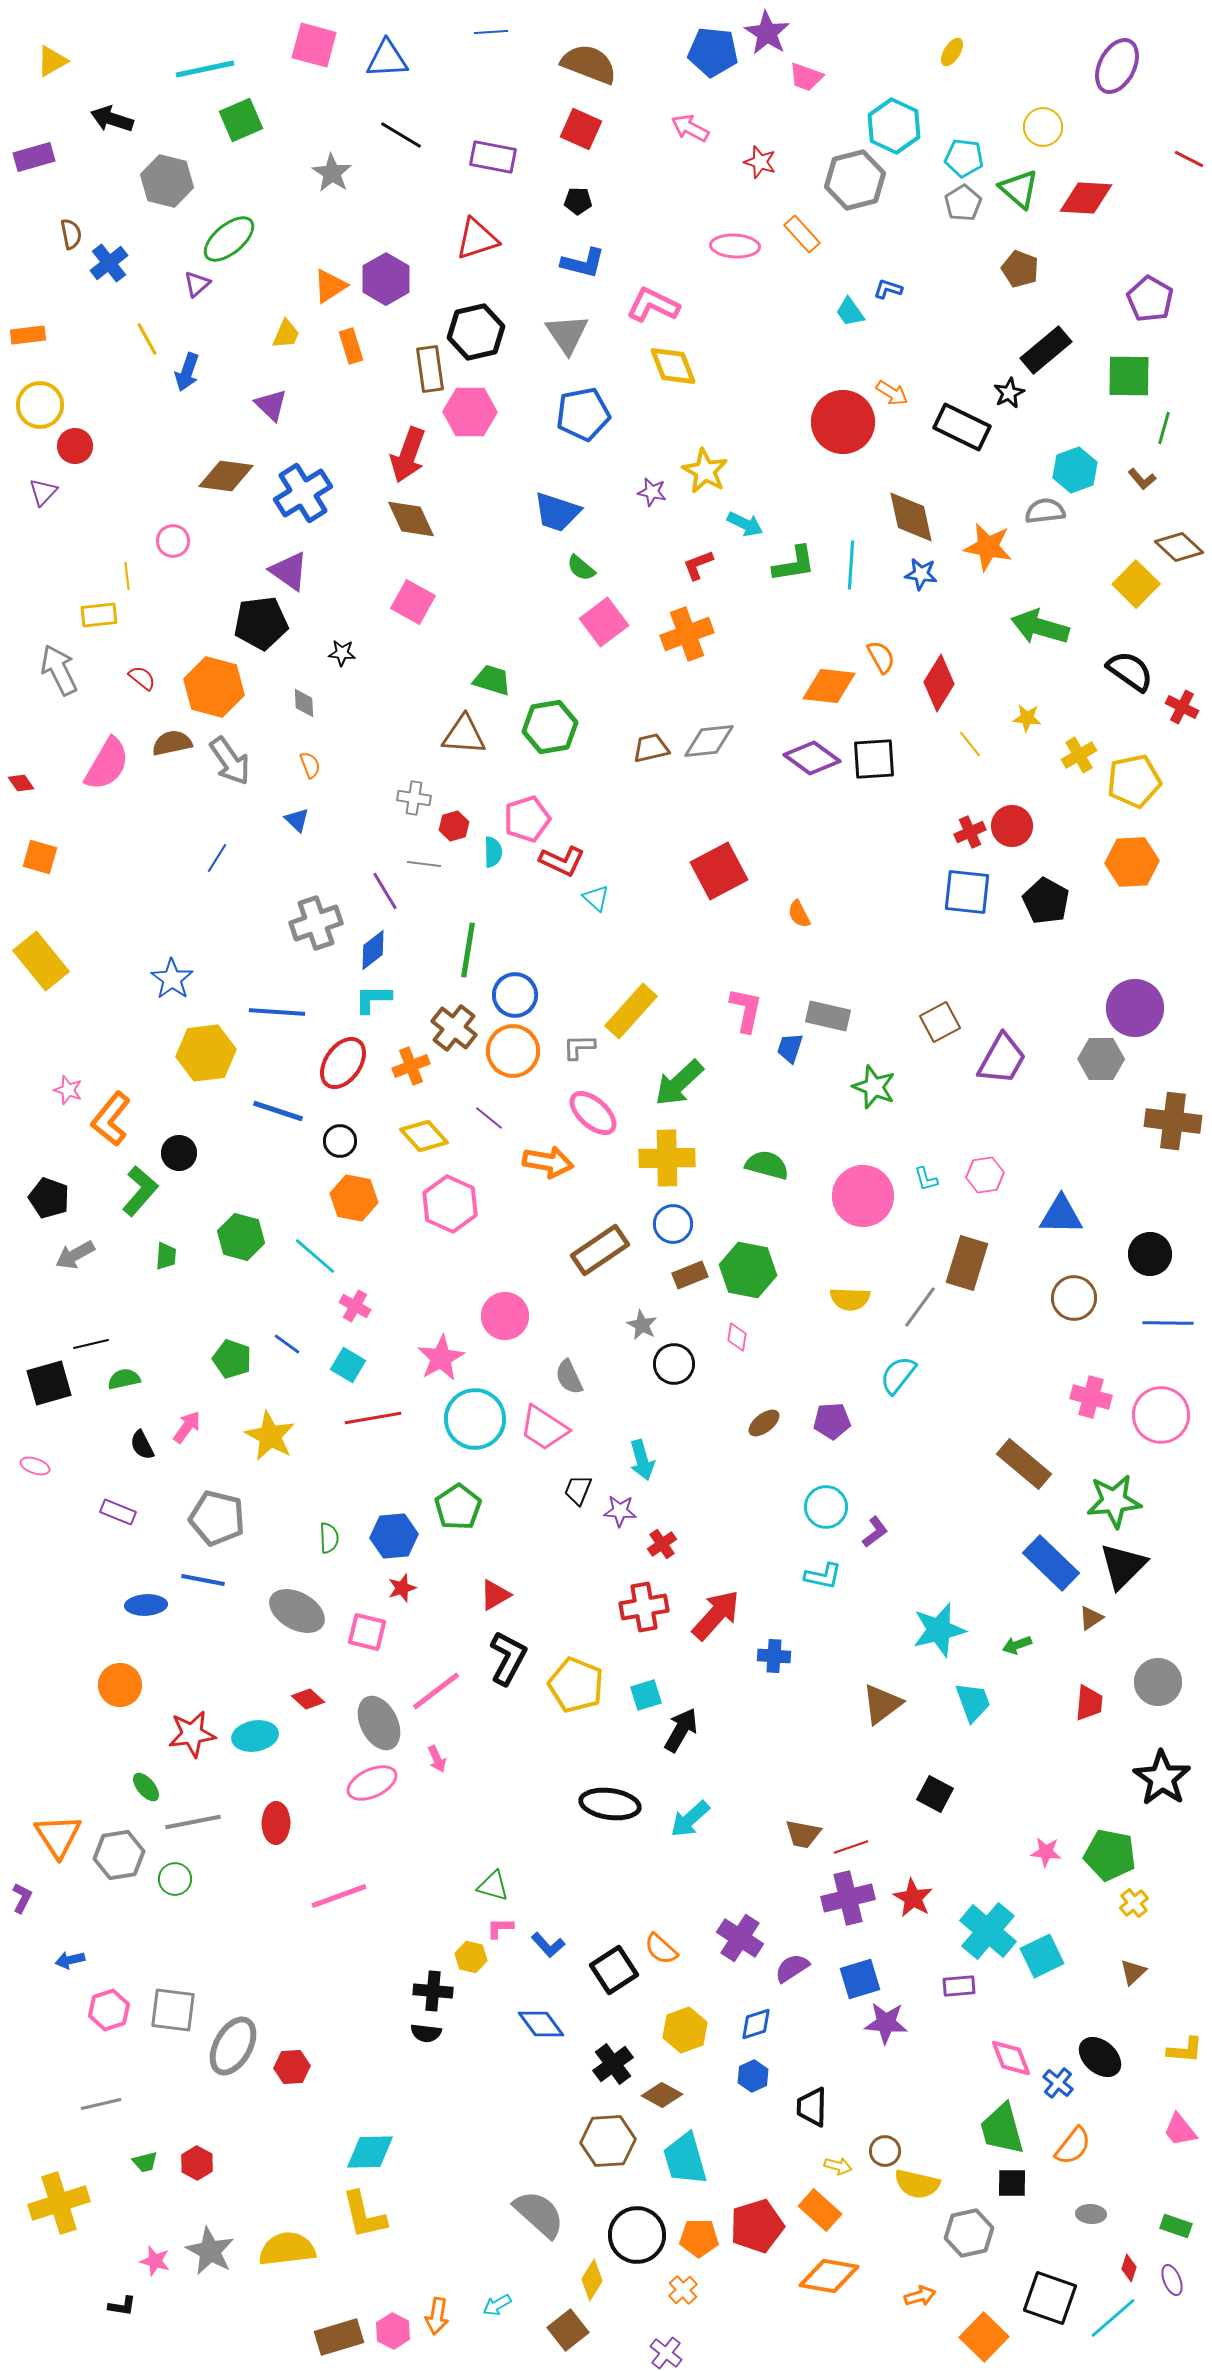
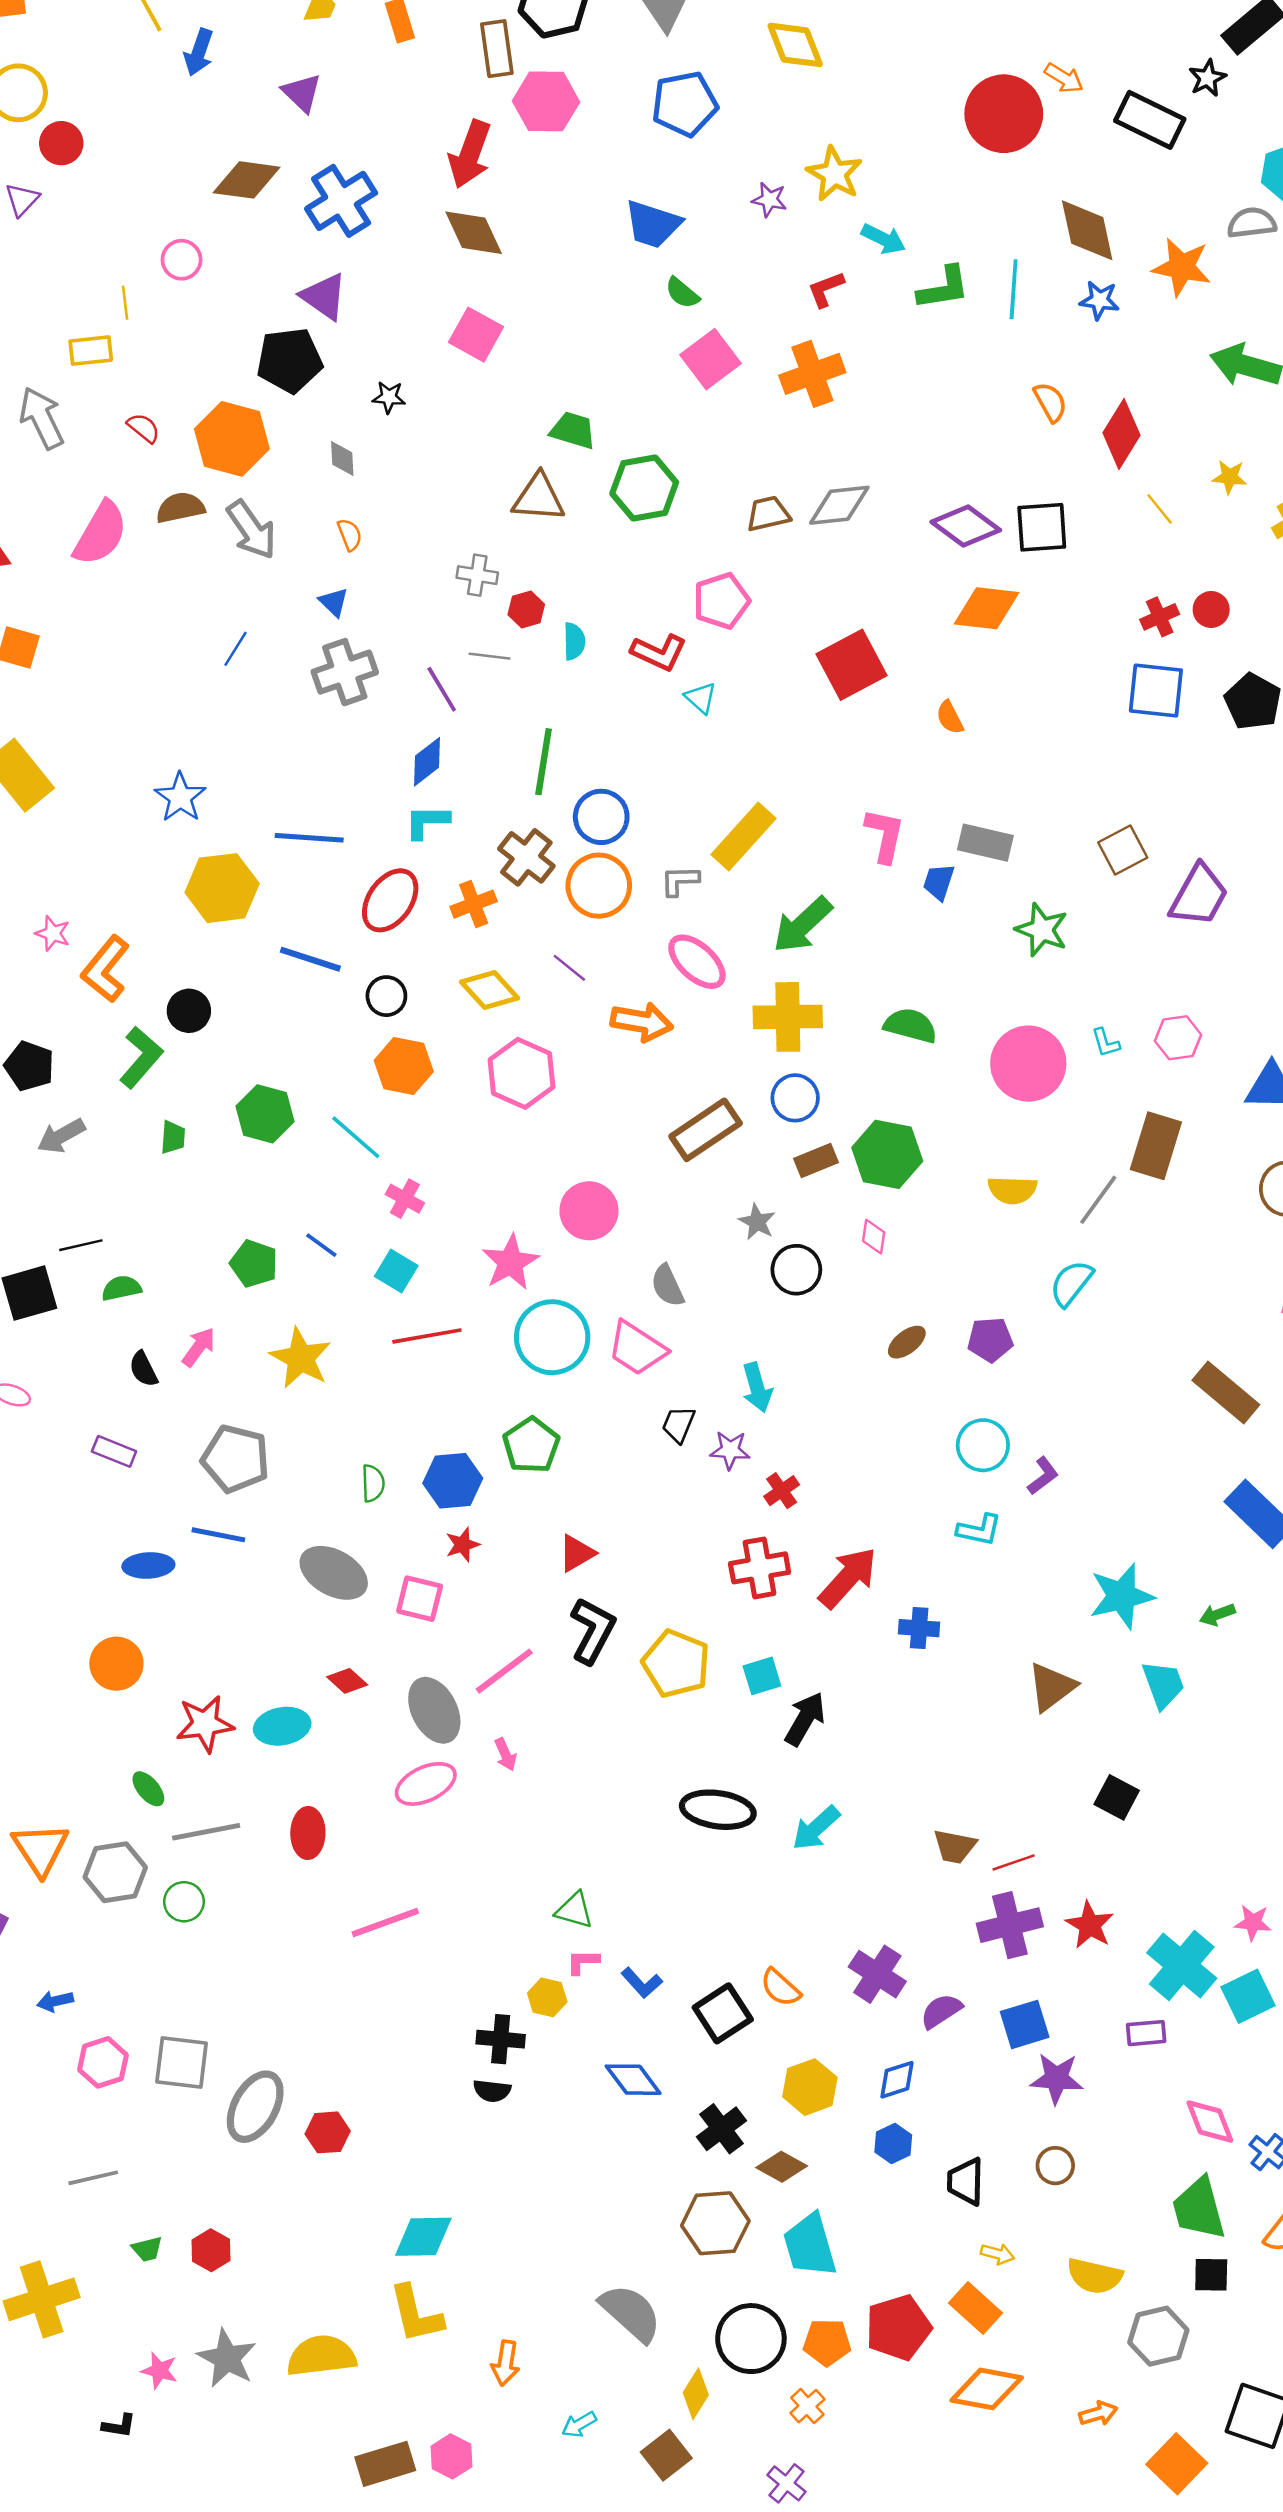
orange diamond: (829, 686) -> (987, 608), moved
pink pentagon: (527, 819) -> (721, 601), moved
red circle: (1012, 826) -> (1211, 609), size x0.7
gray cross: (316, 923) -> (345, 672), moved
pink star: (1046, 1852) -> (1253, 1923), moved
brown circle: (885, 2151) -> (1055, 2166), moved
orange arrow: (437, 2316) -> (506, 2363), moved

